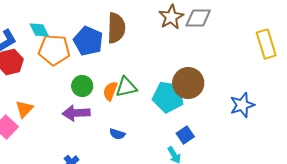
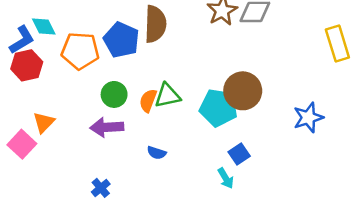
cyan diamond: (39, 30) -> (44, 27), moved

